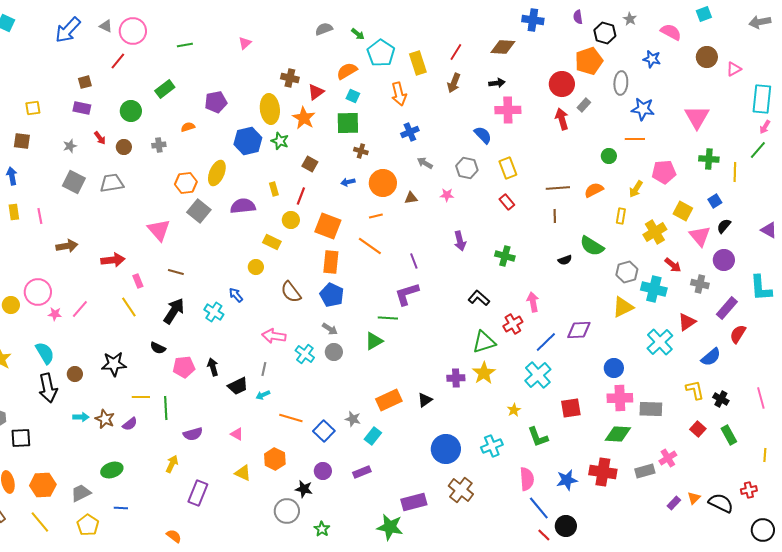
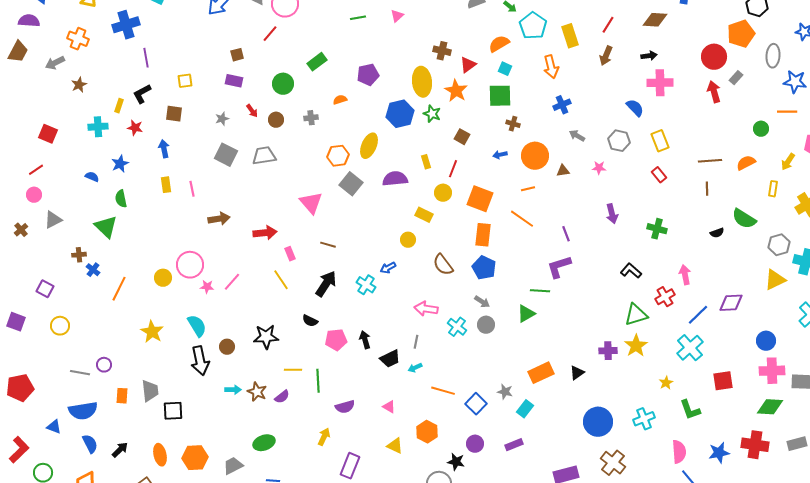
green line: (185, 45) -> (358, 18), moved
blue arrow: (236, 295) -> (388, 268), turned -77

